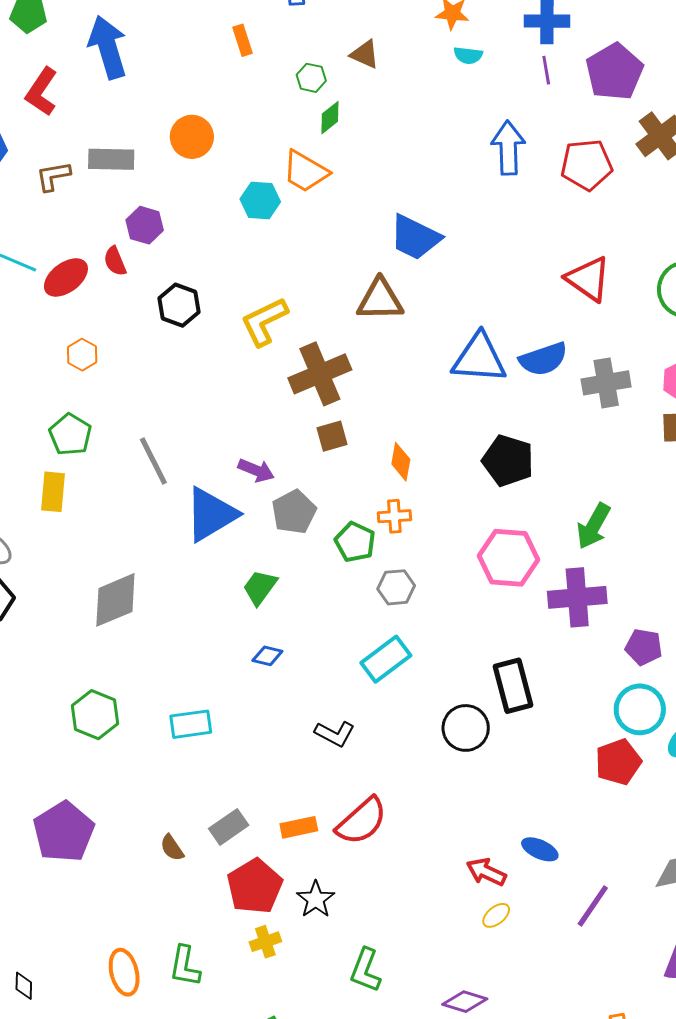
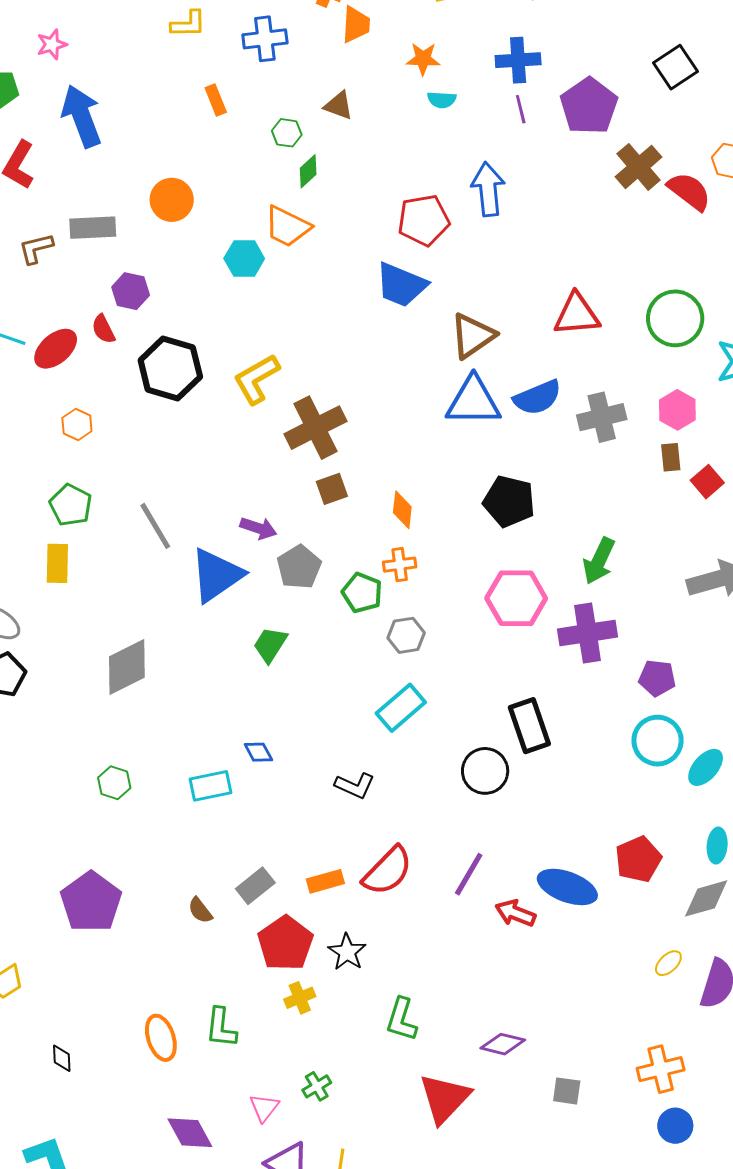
red pentagon: (587, 165) -> (424, 220), moved
red triangle: (588, 279) -> (577, 315), turned -36
brown triangle: (380, 300) -> (473, 336), moved, turned -30
black hexagon: (179, 305) -> (170, 369), size x1.5
blue diamond: (267, 656) -> (258, 752), moved, turned 52
green hexagon: (95, 715) -> (114, 783), size x0.7
red pentagon: (618, 762) -> (638, 859), moved
blue ellipse: (540, 849) -> (567, 887), size x1.6
purple line: (593, 906) -> (469, 874), moved
yellow ellipse: (496, 915) -> (668, 963), moved

